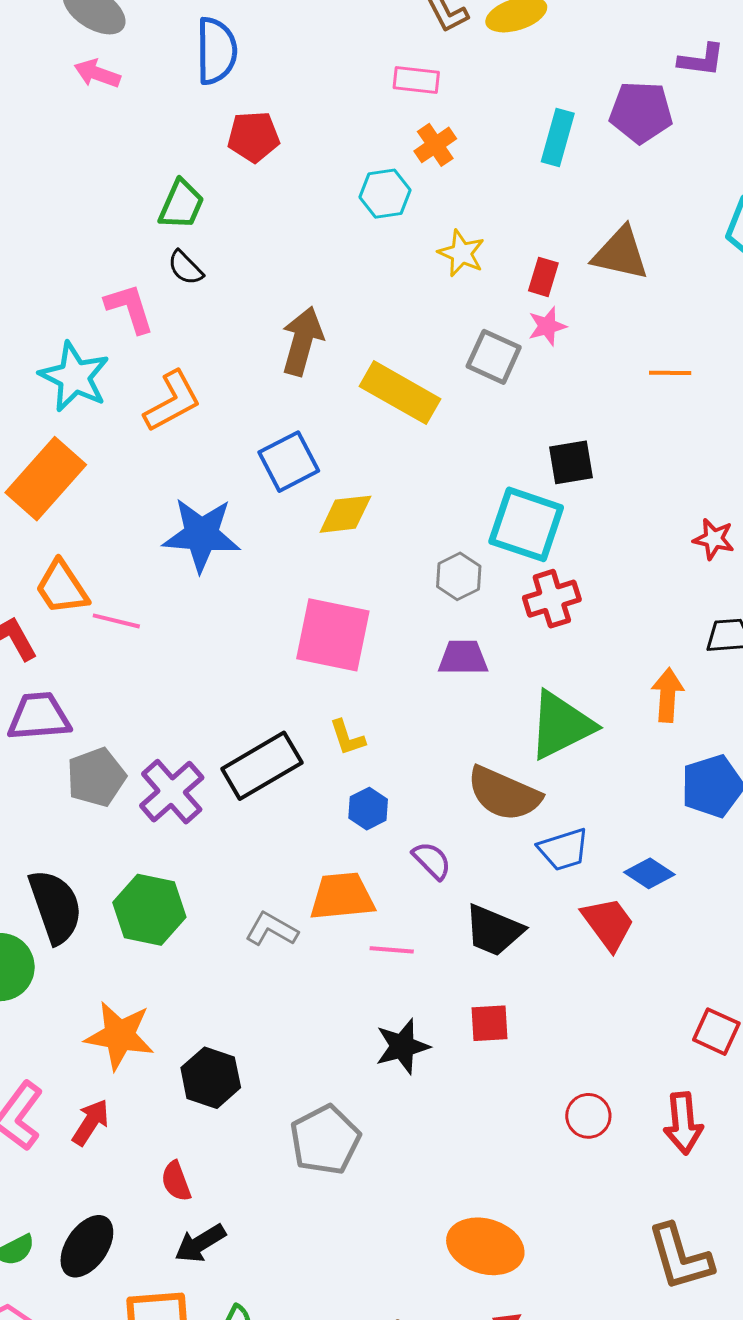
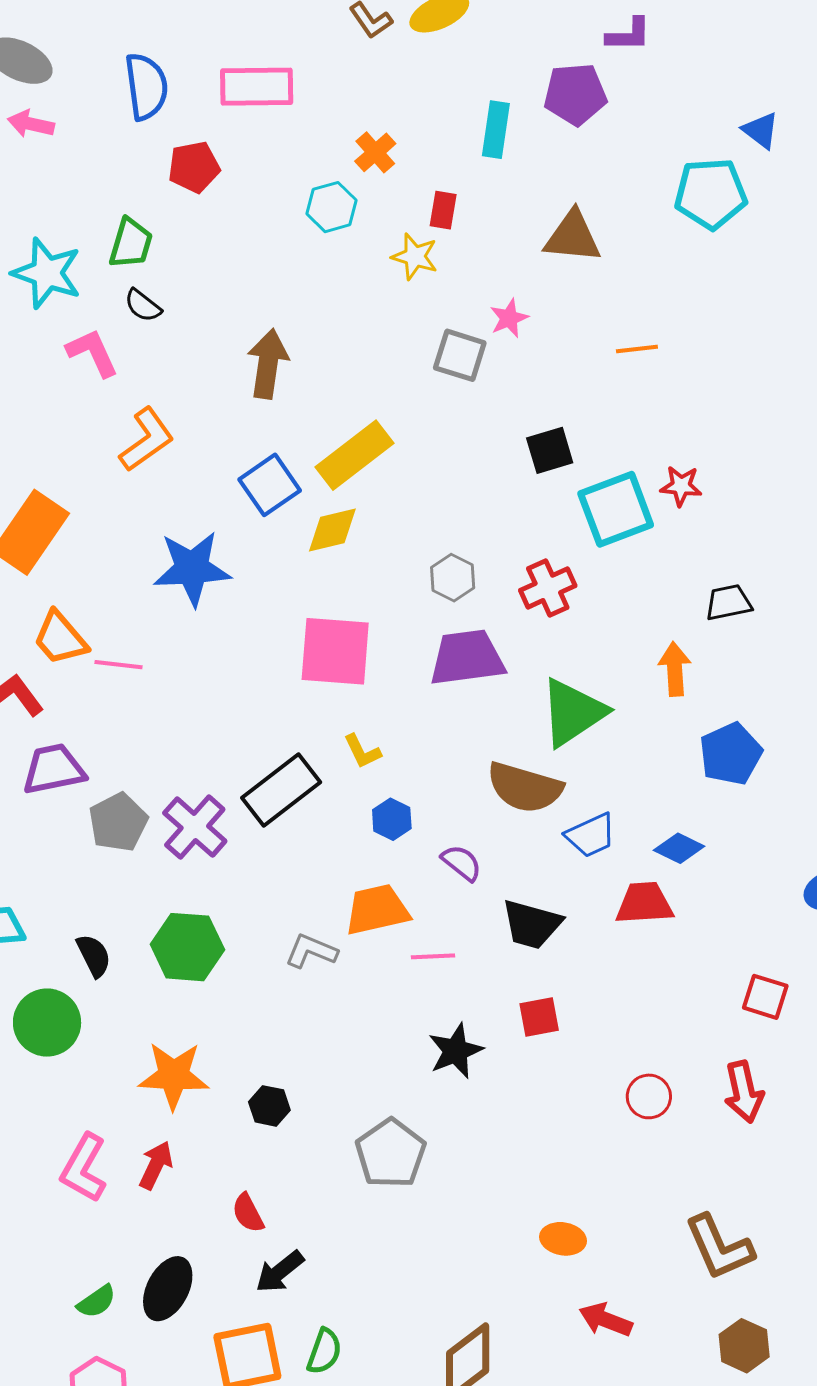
pink rectangle: (416, 80) -> (257, 87), moved, size x1.6
red rectangle: (543, 277) -> (443, 210), moved
cyan star: (74, 377) -> (47, 273), moved
yellow rectangle: (400, 393) -> (354, 455), moved, turned -60
cyan square: (526, 524) -> (616, 509), moved, turned -32
red star: (714, 539) -> (681, 486), moved
purple trapezoid: (463, 658) -> (467, 658), size x1.5
black semicircle: (55, 906) -> (94, 956), size x0.6
red trapezoid: (608, 924) -> (644, 903), turned -50
black hexagon: (211, 1078) -> (269, 1106), size x0.7
orange ellipse: (485, 1246) -> (563, 1239), size x0.6
brown L-shape: (680, 1257) -> (719, 1247), moved

